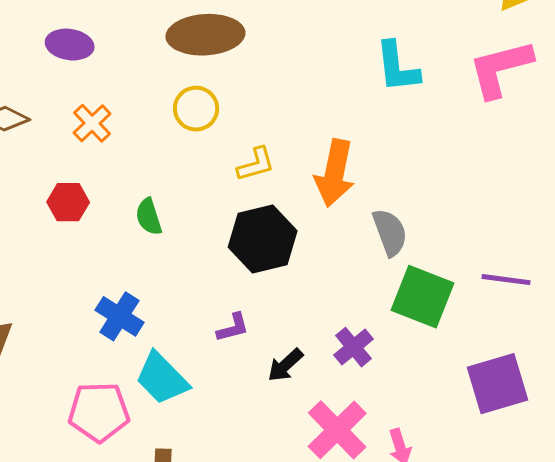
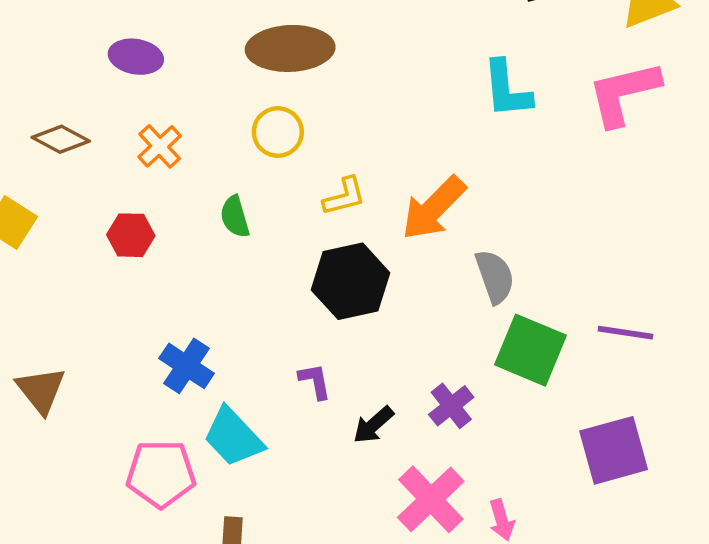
orange arrow: (335, 173) -> (434, 208), turned 32
green semicircle: (149, 217) -> (235, 217), moved
purple L-shape: (233, 328) -> (315, 381), turned -87

